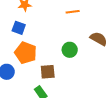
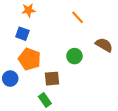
orange line: (73, 12) -> (78, 17), turned 56

